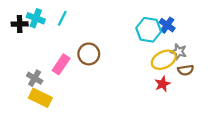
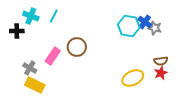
black cross: (20, 24) -> (17, 31), moved
gray star: (179, 52) -> (155, 28), moved
yellow ellipse: (164, 60) -> (133, 78), moved
red star: (163, 84) -> (161, 73), moved

